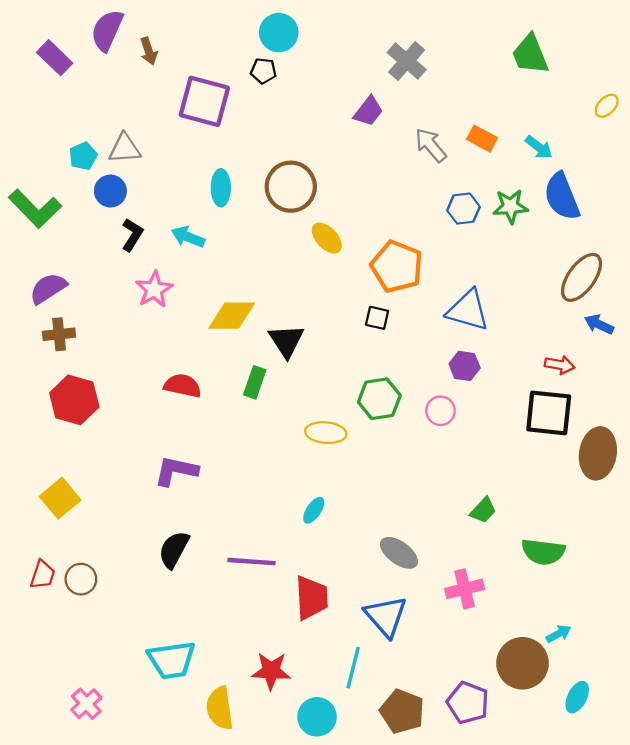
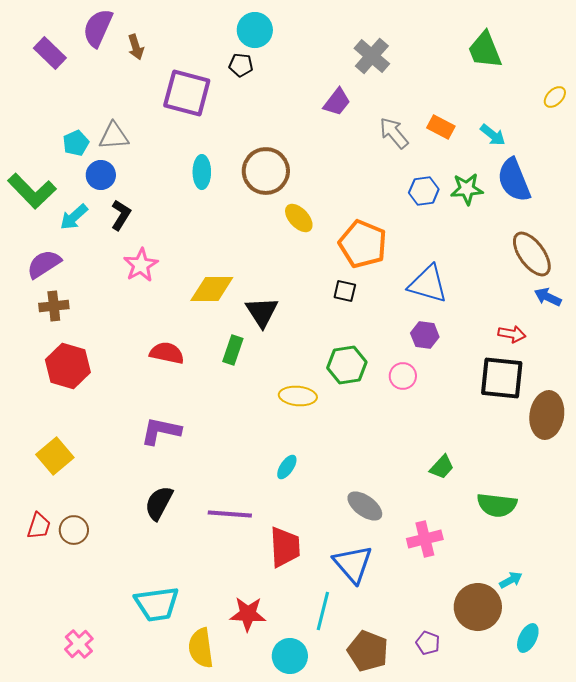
cyan arrow: (188, 237) -> (74, 217), moved, turned -64
brown ellipse: (582, 277) -> (532, 254), turned -72
purple pentagon: (468, 703) -> (428, 643), size x0.6

